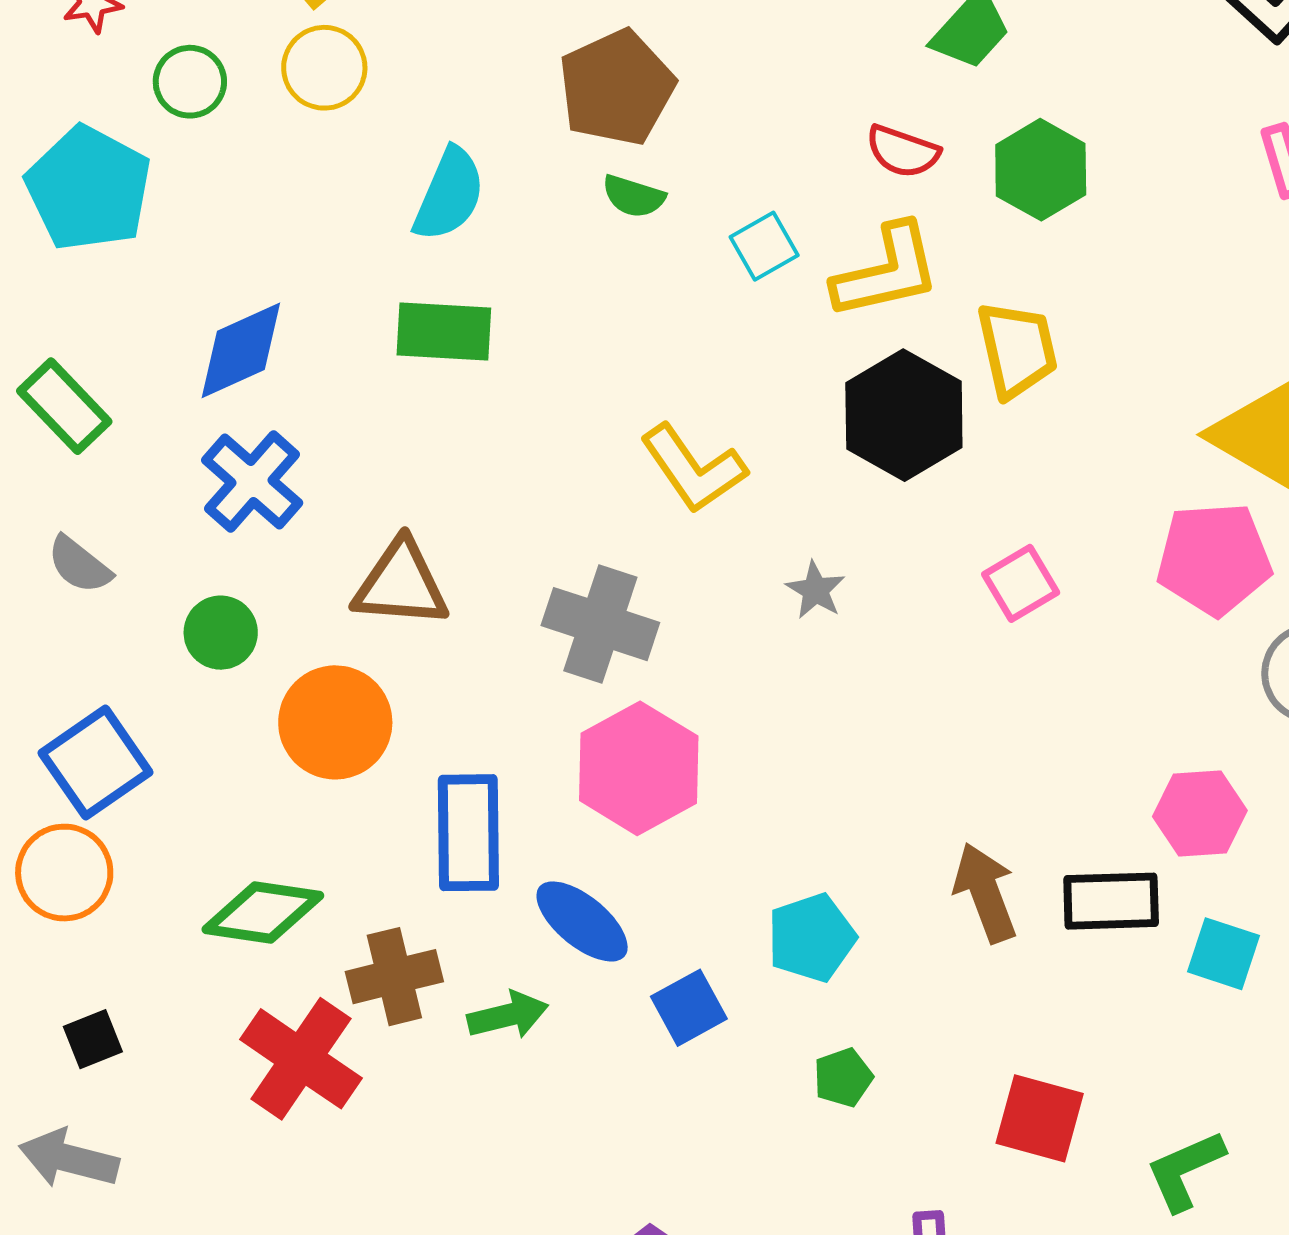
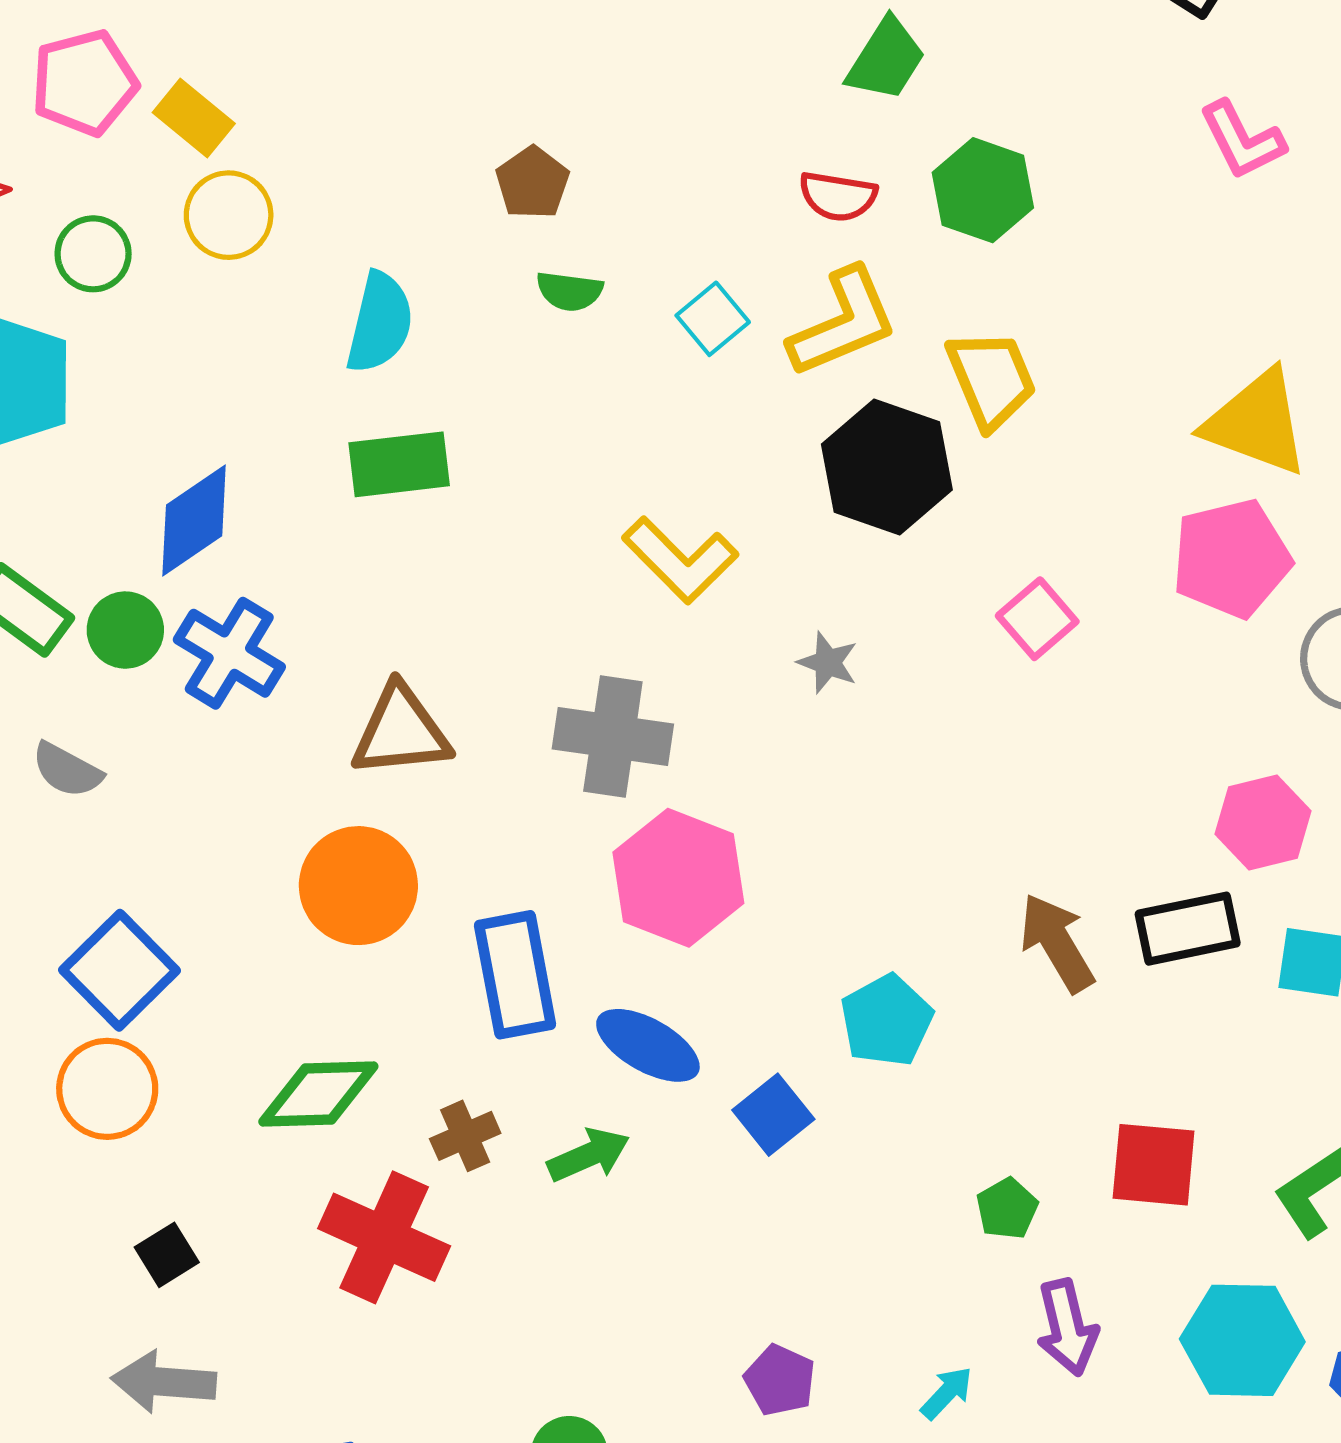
brown pentagon: (617, 88) -> (532, 183), size x0.6
green circle: (221, 633) -> (125, 630), moved
brown cross: (394, 977) -> (465, 1136), size x0.7
green pentagon: (843, 1077) -> (1007, 1209), moved

